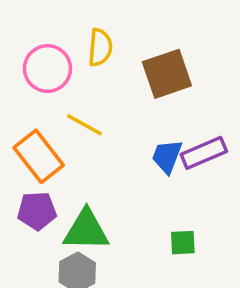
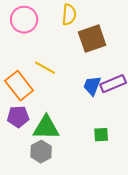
yellow semicircle: (100, 47) -> (69, 15), moved
pink circle: (47, 69) -> (24, 20), moved

